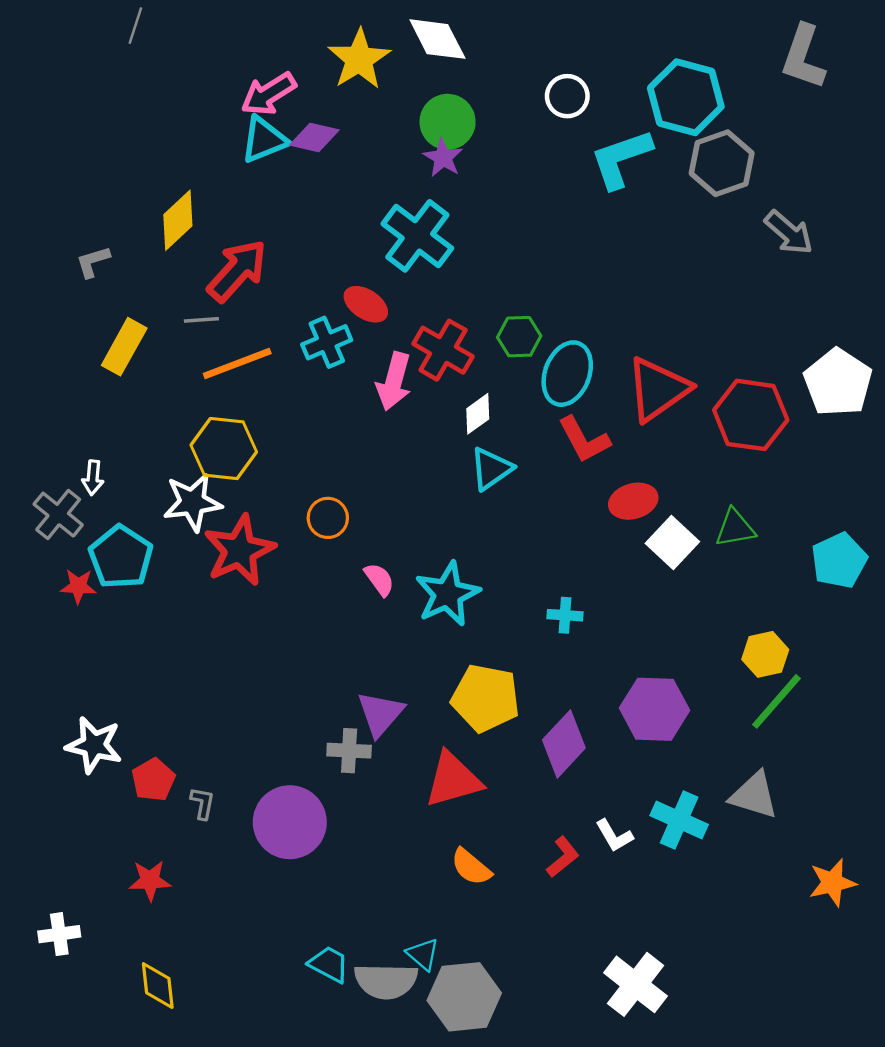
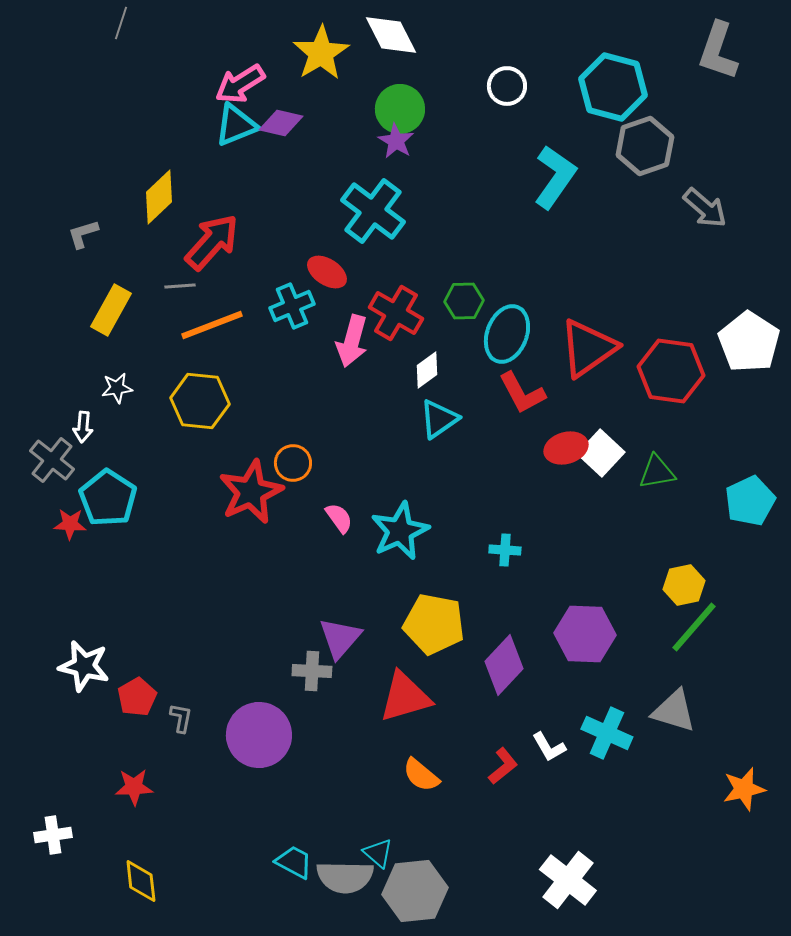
cyan L-shape: (621, 159) -> (555, 177), moved, turned 144
white star: (192, 502) -> (117, 388), moved, size x0.6
white square: (672, 543) -> (601, 453), moved
red star: (239, 550) -> (251, 492), moved

